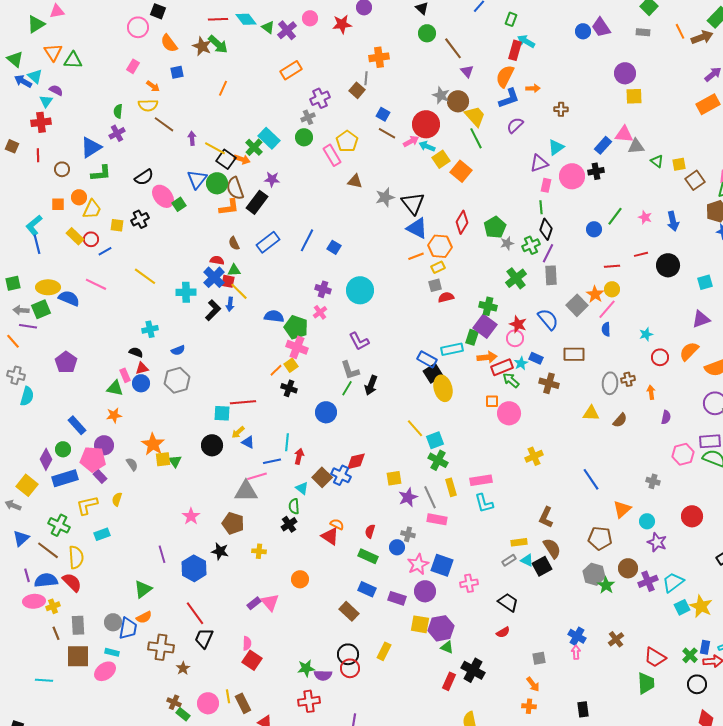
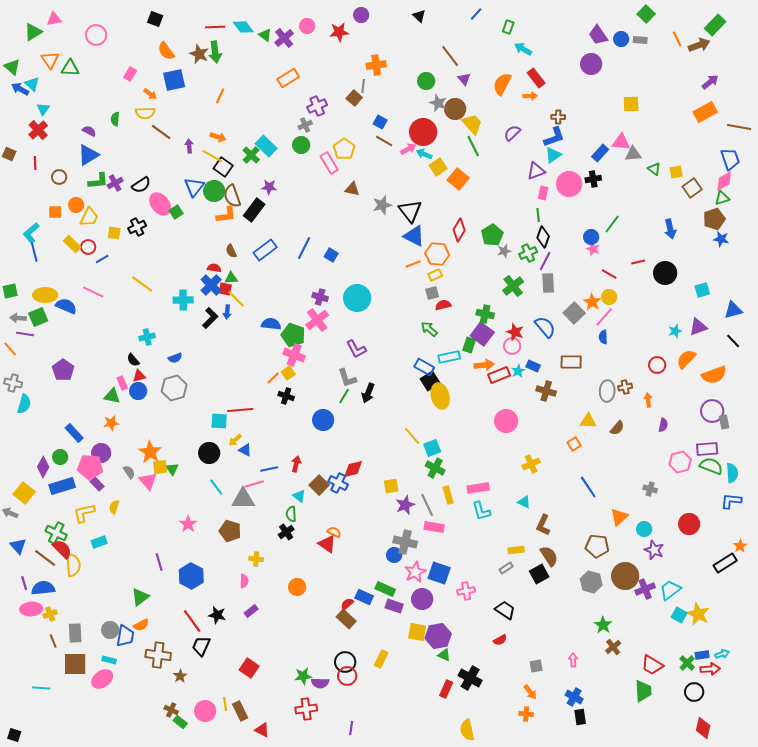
pink circle: (138, 27) -> (96, 35), moved
blue circle: (583, 31) -> (621, 39), moved
green circle: (427, 33) -> (426, 81), moved
green arrow: (218, 44) -> (215, 52), turned 40
red rectangle: (515, 50) -> (536, 78), moved, turned -54
blue square: (177, 72) -> (174, 80), size x1.6
purple circle: (625, 73) -> (591, 64), moved
purple semicircle: (56, 90) -> (89, 131), moved
blue L-shape: (509, 98) -> (554, 137), moved
red cross: (41, 122) -> (38, 130), turned -36
purple cross: (117, 133) -> (115, 183), moved
orange arrow: (242, 159) -> (218, 137), moved
pink star: (645, 217) -> (593, 249), moved
red line: (612, 266) -> (609, 274), turned 35
pink cross: (320, 312) -> (317, 320), size x1.6
cyan star: (646, 334) -> (675, 331), moved
black semicircle: (136, 352) -> (133, 360), turned -152
green arrow: (511, 380) -> (429, 329), moved
orange square: (492, 401) -> (574, 444), moved, turned -32
cyan line: (287, 442) -> (216, 487), moved, turned -42
red semicircle: (370, 531) -> (347, 604), moved, turned 32
gray cross: (408, 534) -> (405, 542), size x1.6
blue triangle: (21, 538) -> (18, 546), turned -30
black star: (220, 551) -> (217, 615), moved
green rectangle: (368, 556) -> (385, 589), moved
cyan triangle: (527, 560) -> (524, 502), moved
brown circle: (628, 568) -> (625, 576), size x1.4
red semicircle: (72, 582) -> (62, 549), moved
green star: (606, 585) -> (603, 625), moved
pink triangle: (270, 602) -> (148, 481), moved
cyan square: (682, 607) -> (679, 615), turned -35
blue cross: (577, 636) -> (574, 697), moved
pink semicircle: (247, 643) -> (244, 581), moved
blue rectangle: (705, 647) -> (702, 655), turned 72

